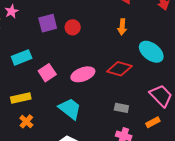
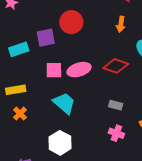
purple square: (48, 23) -> (46, 38), moved
red circle: (73, 27) -> (71, 22), size x1.5
pink square: (47, 73) -> (54, 70), moved, turned 30

